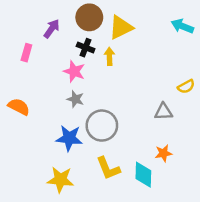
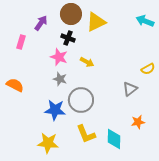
yellow arrow: (109, 56) -> (87, 62), moved, turned 120
gray triangle: (164, 112) -> (130, 89), turned -35
orange star: (164, 153) -> (138, 122), moved

